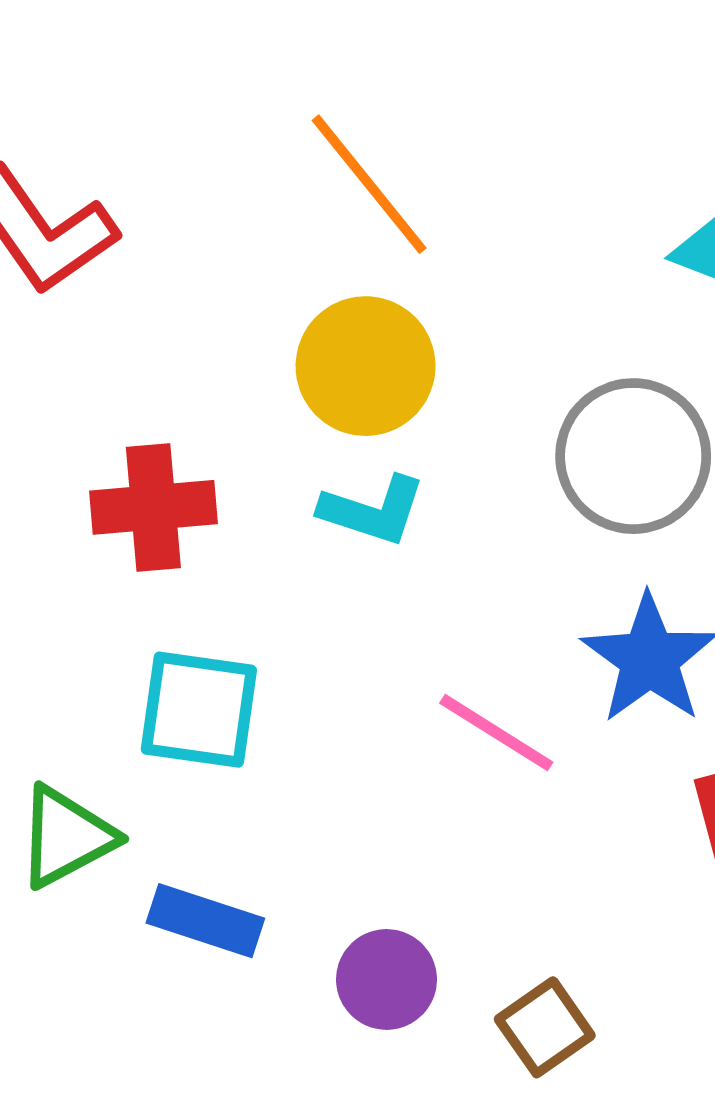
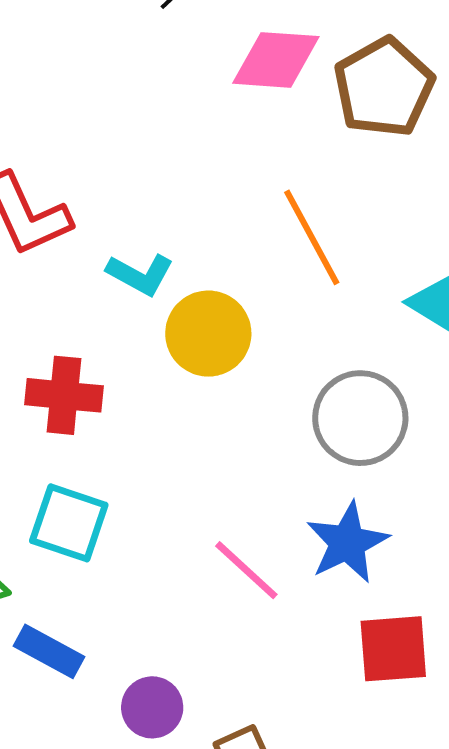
orange line: (369, 184) -> (312, 237), moved
cyan L-shape: (373, 510) -> (140, 274), moved

